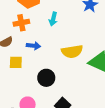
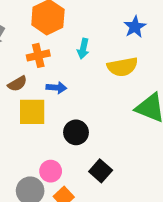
yellow semicircle: (72, 51) -> (122, 67), moved
yellow square: (16, 62) -> (32, 112), size x1.5

